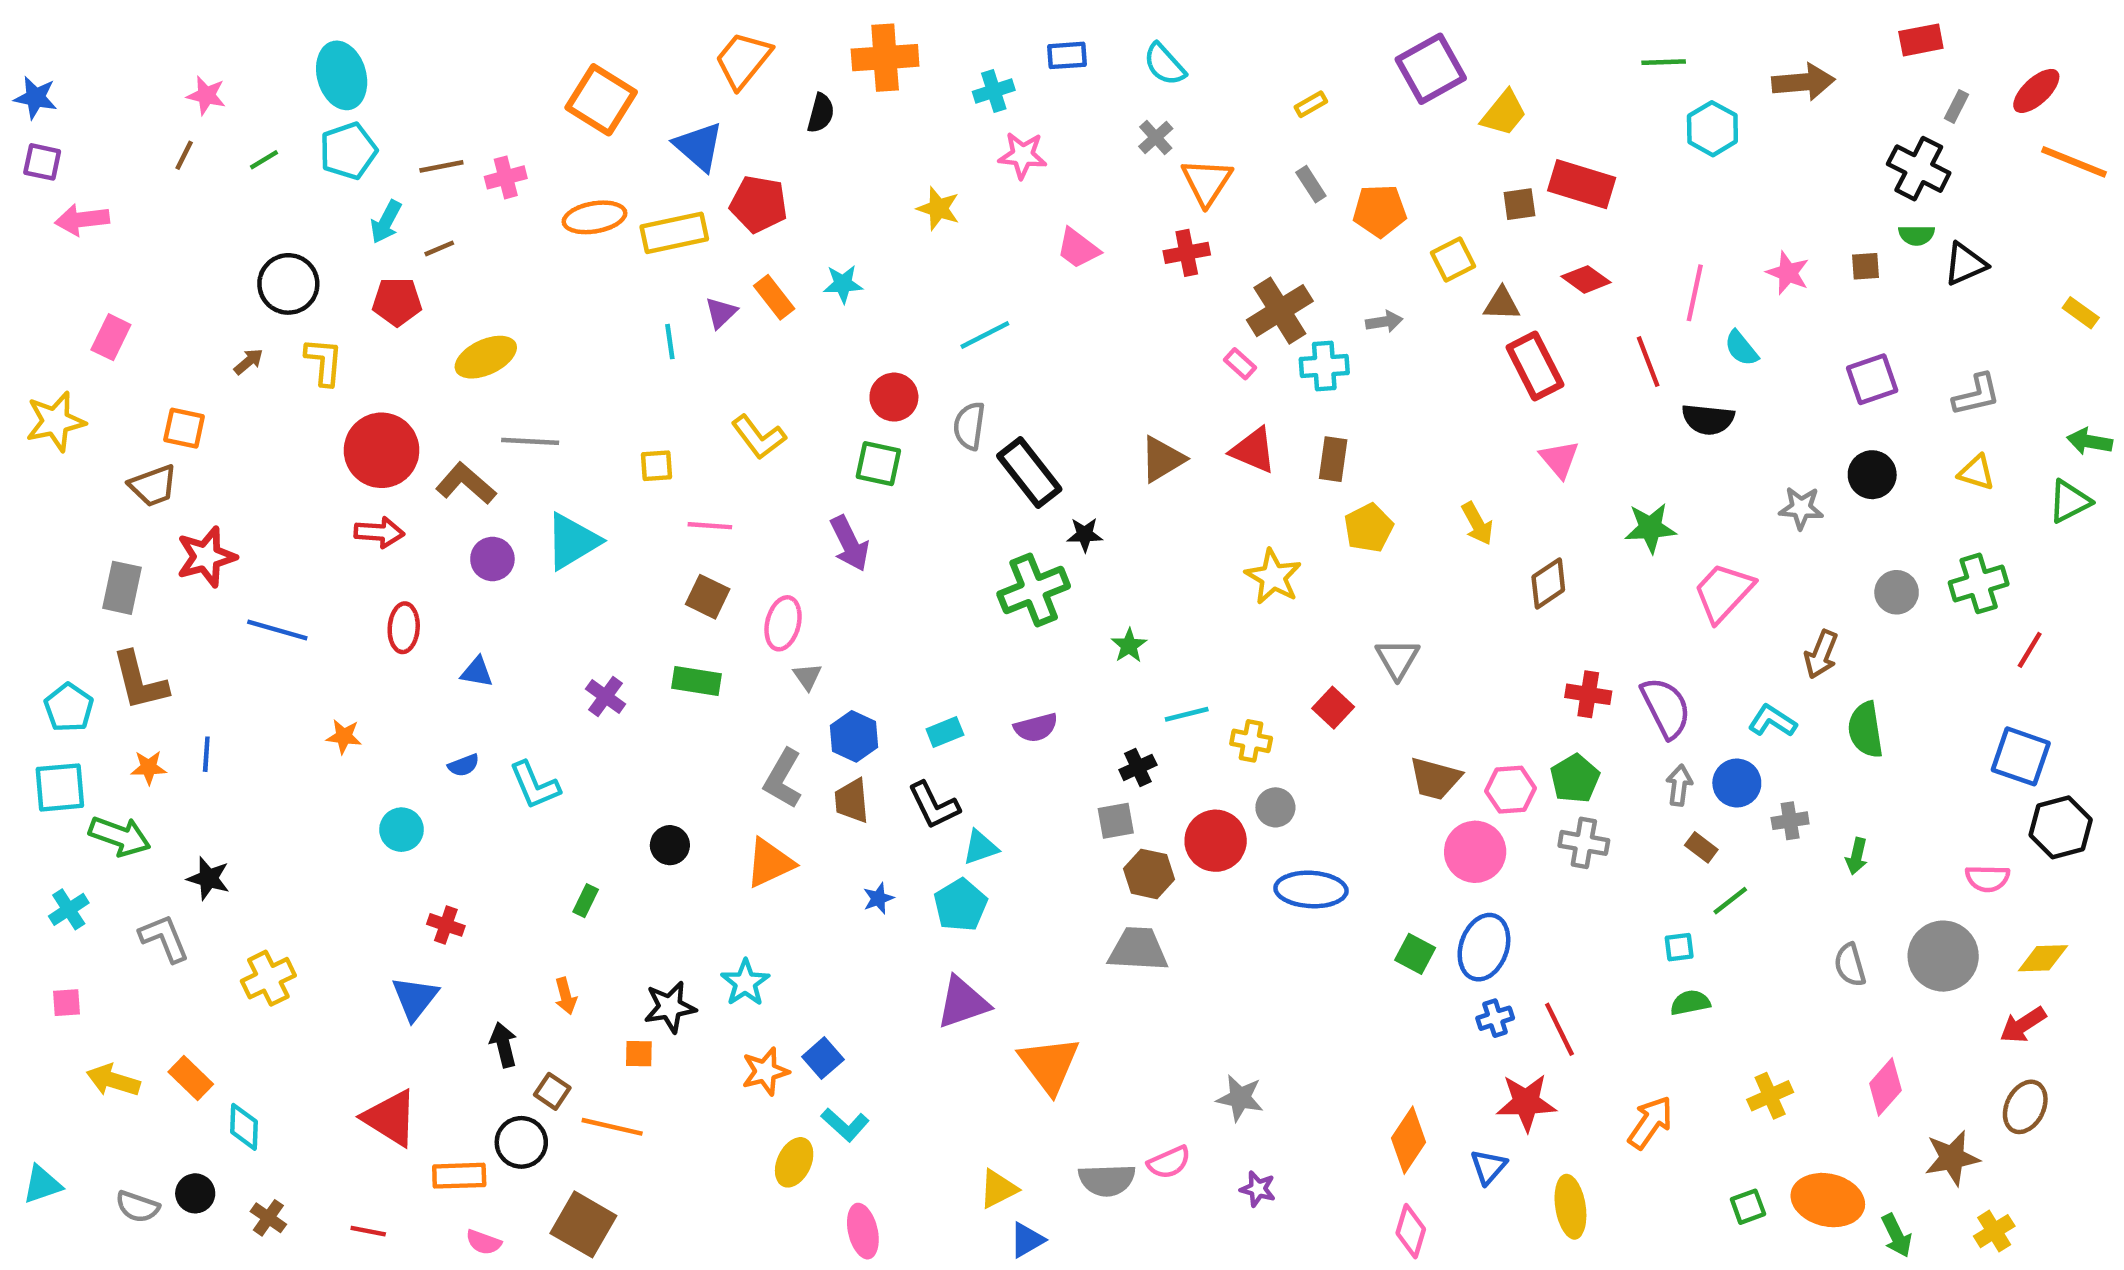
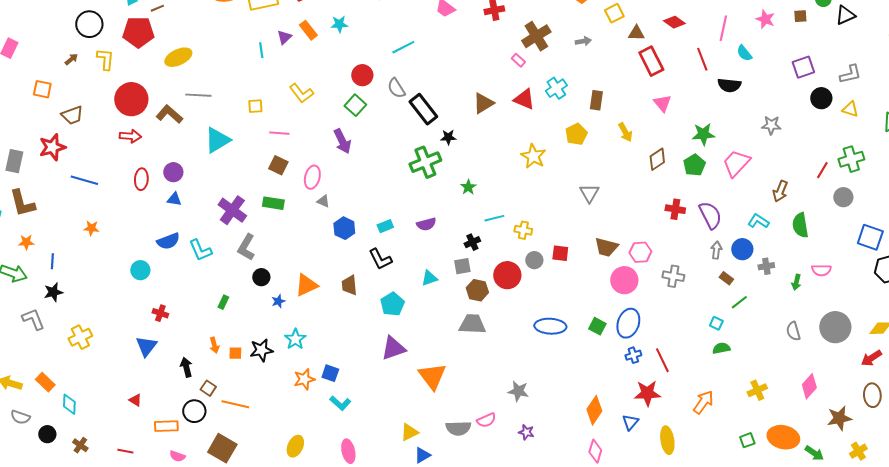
red pentagon: (397, 302) -> (138, 32), size x1.4
cyan cross: (1324, 366) -> (556, 88), moved, turned -30
gray semicircle: (969, 426) -> (396, 88), turned -40
brown rectangle: (1333, 459) -> (596, 100), moved
green square: (878, 464) -> (355, 105), turned 30
black circle: (1872, 475) -> (821, 98), moved
brown trapezoid: (153, 486) -> (72, 115), moved
purple circle: (492, 559) -> (173, 172), moved
gray circle: (1897, 592) -> (843, 197), moved
red line: (2030, 650) -> (822, 170), moved
gray triangle: (807, 677) -> (323, 201), turned -32
purple cross: (606, 697) -> (232, 210), size x1.6
red square: (1333, 708) -> (560, 253), moved, turned -36
orange star: (344, 736) -> (91, 228), moved
blue line: (206, 754) -> (52, 261), moved
blue semicircle: (464, 765) -> (168, 241), size x1.6
gray L-shape: (783, 779) -> (246, 247), moved
green pentagon: (1575, 779) -> (694, 165), moved
brown trapezoid: (852, 801) -> (349, 285), moved
cyan triangle: (980, 847) -> (429, 278), moved
black star: (209, 878) -> (53, 292), turned -30
pink semicircle: (1987, 878) -> (821, 270), moved
blue ellipse: (1311, 889) -> (550, 326), moved
blue star: (878, 898) -> (278, 301), moved
cyan square: (1679, 947) -> (716, 323), turned 32
orange square: (639, 1054) -> (235, 353), moved
blue square: (823, 1058) -> (330, 373), turned -30
brown ellipse: (2025, 1107) -> (872, 395), turned -30
red triangle: (390, 1118) -> (135, 400), size x0.5
yellow ellipse: (794, 1162) -> (295, 446), moved
gray semicircle: (138, 1207) -> (20, 417), moved
green arrow: (1897, 1236) -> (814, 453), turned -30

